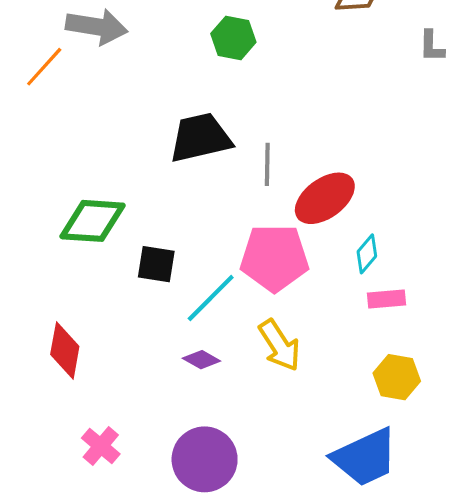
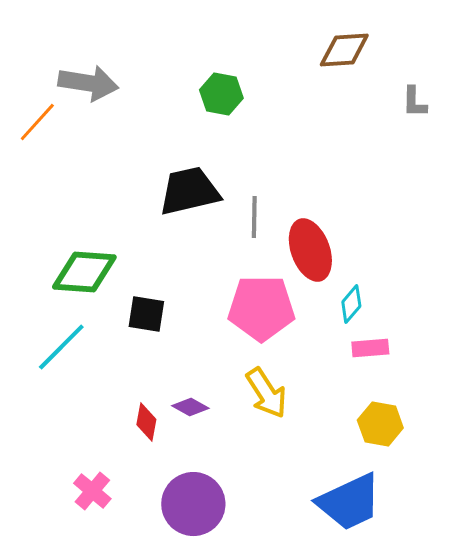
red ellipse: (325, 198) -> (310, 250), turned -74
cyan line: (211, 298) -> (61, 347), moved
red diamond: (65, 350) -> (146, 422), moved, size x0.7

